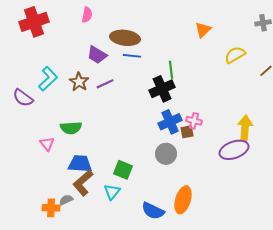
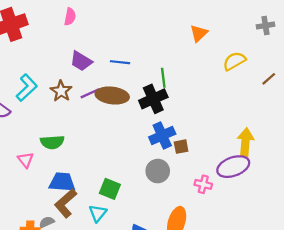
brown ellipse: (125, 38) -> (112, 95), moved
pink cross: (194, 121) -> (203, 184), moved

